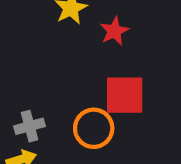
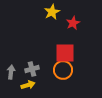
red square: (125, 95) -> (65, 53), moved

